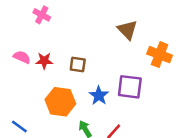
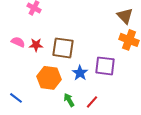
brown triangle: (127, 30) -> (125, 16), moved
brown square: (78, 64) -> (63, 48), size x1.6

